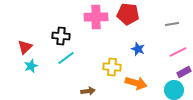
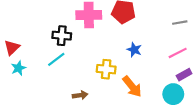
gray line: (172, 24) -> (180, 23), moved
black cross: (61, 36) -> (62, 36), moved
orange arrow: (136, 83) -> (132, 87), turned 35

